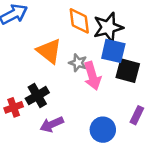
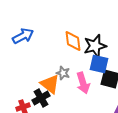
orange triangle: (49, 51) -> (50, 84), moved
gray star: (78, 63) -> (63, 73), moved

